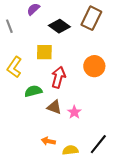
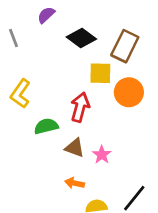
brown rectangle: (91, 18) -> (125, 46), moved
yellow square: (44, 52) -> (100, 73), moved
orange arrow: (48, 141) -> (75, 183), moved

